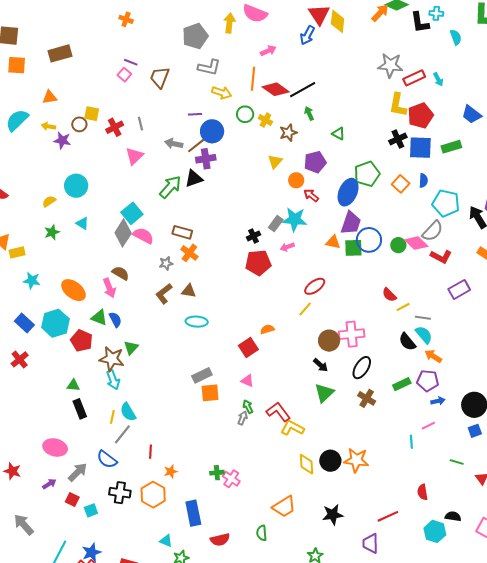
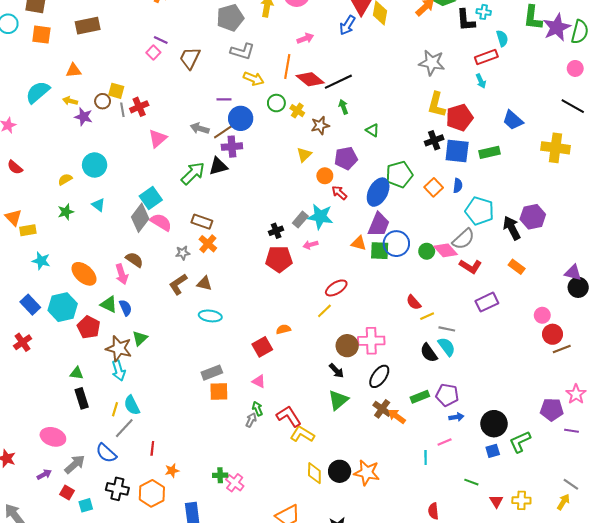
red rectangle: (414, 78) -> (486, 57), moved
gray line: (140, 124) -> (122, 110), moved
orange arrow: (433, 356) -> (397, 416), moved

